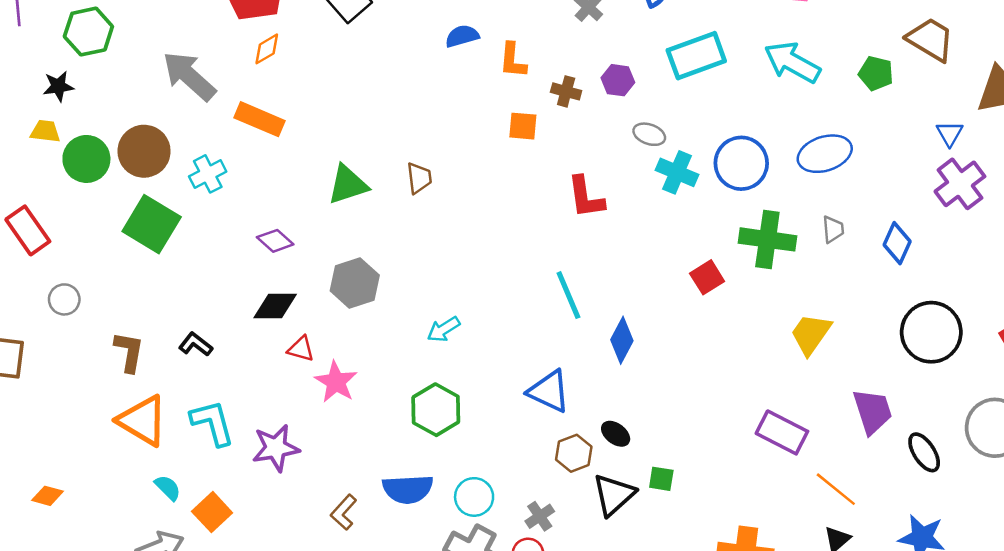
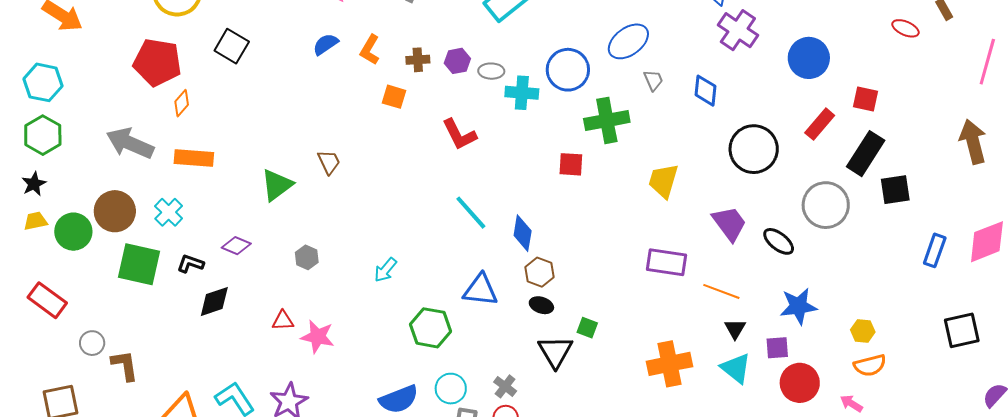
orange L-shape: (513, 60) -> (370, 50), turned 44
purple hexagon: (618, 80) -> (457, 61), moved
orange square: (523, 126) -> (394, 97), turned 30
gray trapezoid: (833, 229) -> (653, 80), moved
red square: (707, 277) -> (571, 164), turned -36
gray hexagon: (355, 283) -> (307, 257), size x0.6
black diamond: (275, 306) -> (214, 302), moved
black L-shape: (196, 344) -> (190, 264), moved
brown L-shape: (129, 352) -> (125, 365), moved
green hexagon: (436, 410) -> (431, 328), moved
brown hexagon: (574, 453) -> (540, 272), moved
green square: (661, 479) -> (587, 328), turned 30

